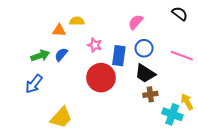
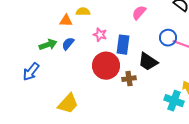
blue circle: (144, 48) -> (168, 38), moved
blue arrow: (34, 84) -> (31, 72), moved
brown cross: (150, 94) -> (129, 79), moved

